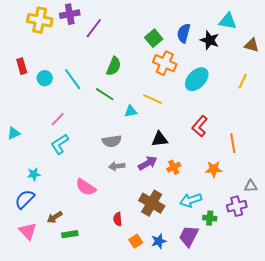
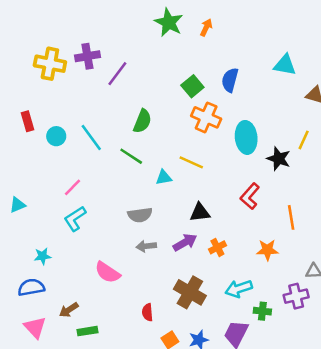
black star: (210, 40) -> (279, 159), moved
cyan ellipse: (197, 79) -> (246, 137), turned -50
blue semicircle: (25, 199) -> (31, 287), turned 35

